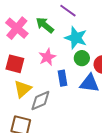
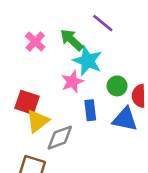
pink cross: (17, 28) -> (35, 42), size x0.7
cyan star: (76, 38) -> (88, 61), moved
red square: (15, 64) -> (27, 102), moved

